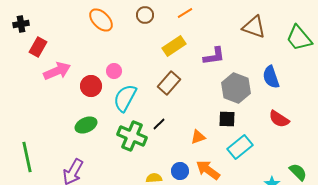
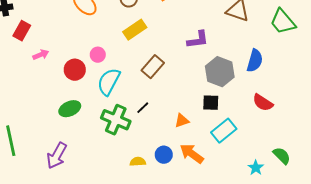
yellow rectangle: (174, 46) -> (135, 30), moved
pink arrow: (57, 71) -> (41, 55), size x0.6
blue semicircle: (271, 77) -> (255, 61), turned -145

